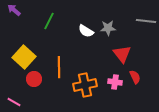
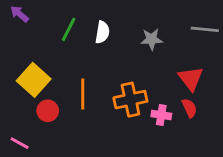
white semicircle: (86, 31) -> (102, 32), moved, turned -112
red triangle: (122, 54) -> (191, 78), moved
orange cross: (85, 85) -> (130, 100), moved

